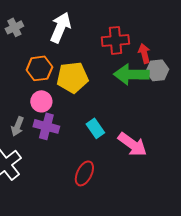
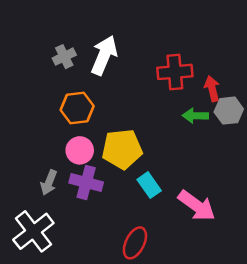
gray cross: (14, 27) -> (64, 57), moved
green arrow: (131, 74) -> (195, 116), size x0.6
yellow pentagon: (72, 77) -> (122, 149), moved

